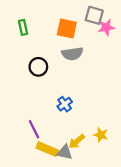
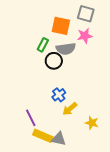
green rectangle: (23, 27) -> (43, 45), moved, turned 40
pink star: (106, 27) -> (85, 36), moved
black circle: (38, 67) -> (54, 61), moved
yellow arrow: (77, 141) -> (70, 109), moved

